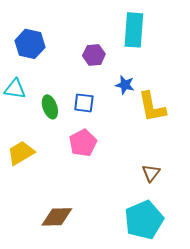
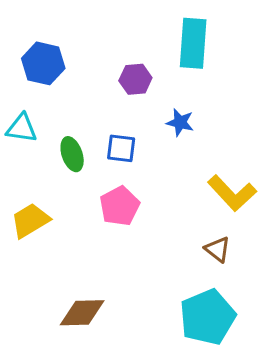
yellow L-shape: (152, 107) -> (232, 193), moved, turned -32
brown triangle: (151, 173) -> (218, 249), turned -30

